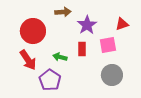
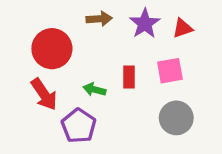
red triangle: (122, 24) -> (183, 28), moved
purple star: (87, 25) -> (145, 24), moved

